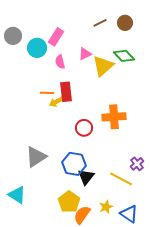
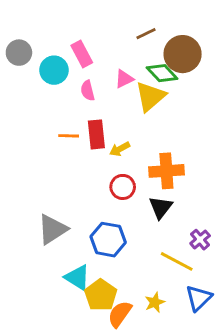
brown circle: (125, 23) -> (183, 54), moved, size x1.6
pink rectangle: (56, 37) -> (82, 54), turned -60
green diamond: (124, 56) -> (162, 73), moved
yellow arrow: (56, 102) -> (120, 149), moved
black triangle: (86, 177) -> (161, 207), moved
cyan triangle: (17, 195) -> (77, 278), moved
blue triangle: (129, 214) -> (199, 298), moved, turned 42

